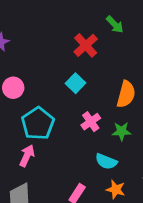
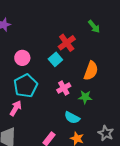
green arrow: (115, 24) -> (94, 27), moved
red cross: (86, 45) -> (67, 43), moved
pink circle: (13, 88) -> (22, 58), moved

